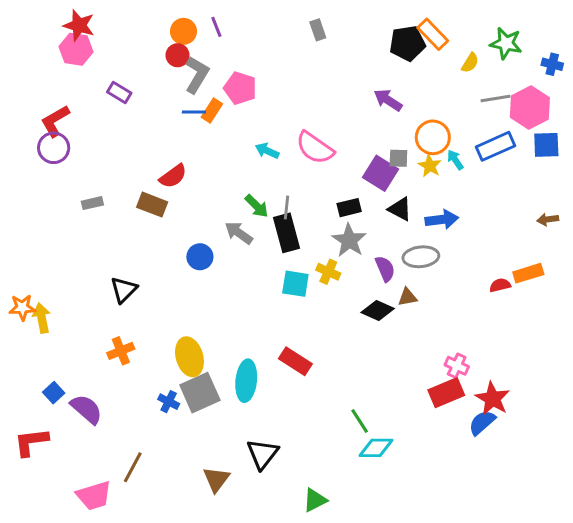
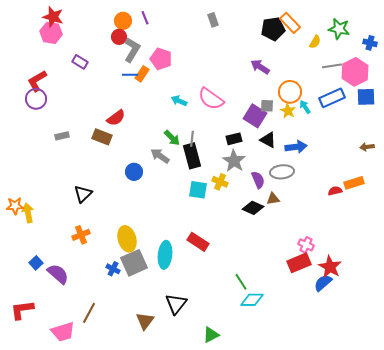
red L-shape: (31, 442) -> (22, 310), moved

